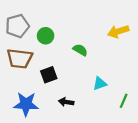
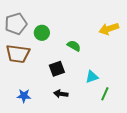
black square: (49, 75) -> (57, 69), moved
green line: (124, 101) -> (105, 94), moved
blue star: (26, 104) -> (24, 96), size x0.6

